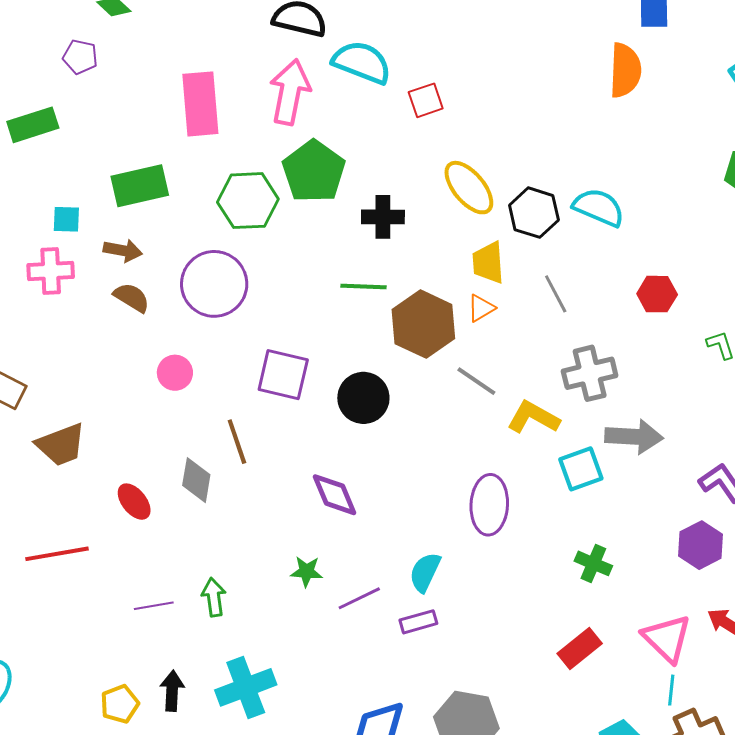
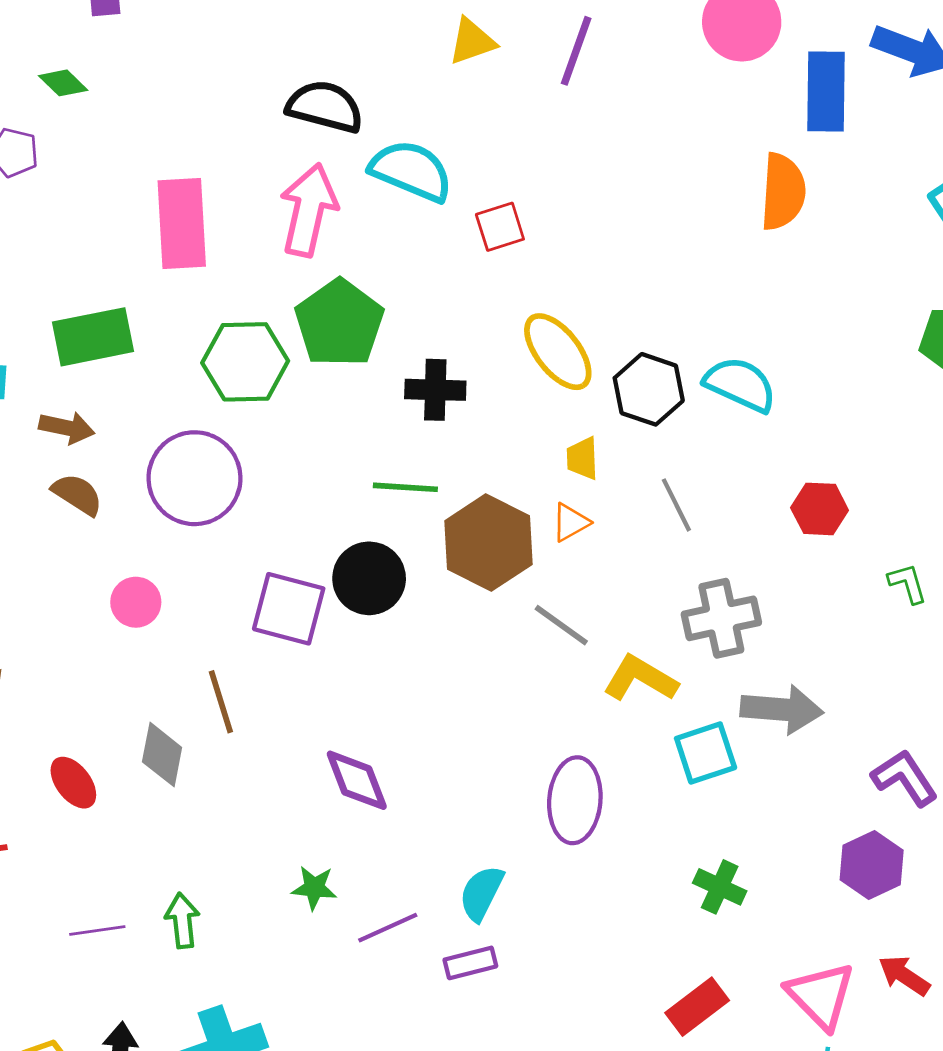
yellow trapezoid: (488, 263) -> (582, 458), size x0.7
black circle: (363, 398) -> (369, 578), moved

